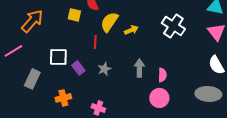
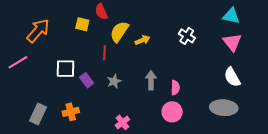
white cross: (173, 26) -> (187, 36), size x0.7
gray rectangle: (32, 79) -> (38, 114), moved
pink cross: (98, 108) -> (122, 122), moved, turned 32

